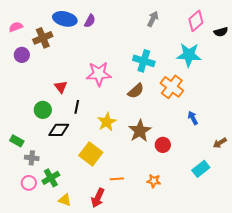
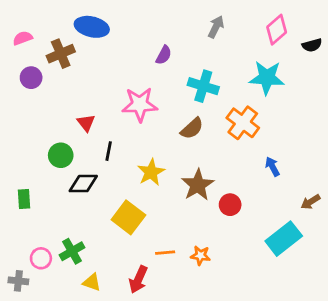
purple semicircle: (90, 21) -> (164, 55), moved
green rectangle: (17, 141) -> (24, 199), turned 56
gray cross: (32, 158) -> (18, 281), moved
cyan rectangle: (201, 169) -> (284, 239), size x1.4
orange star: (154, 181) -> (200, 255), moved

